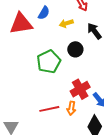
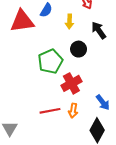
yellow arrow: (66, 23) -> (69, 22), turned -72
red cross: (80, 89) -> (71, 83), moved

